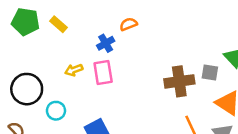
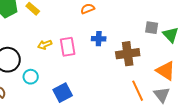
blue cross: (106, 43) -> (99, 39), moved, turned 32
gray square: (210, 73) -> (152, 28), moved

